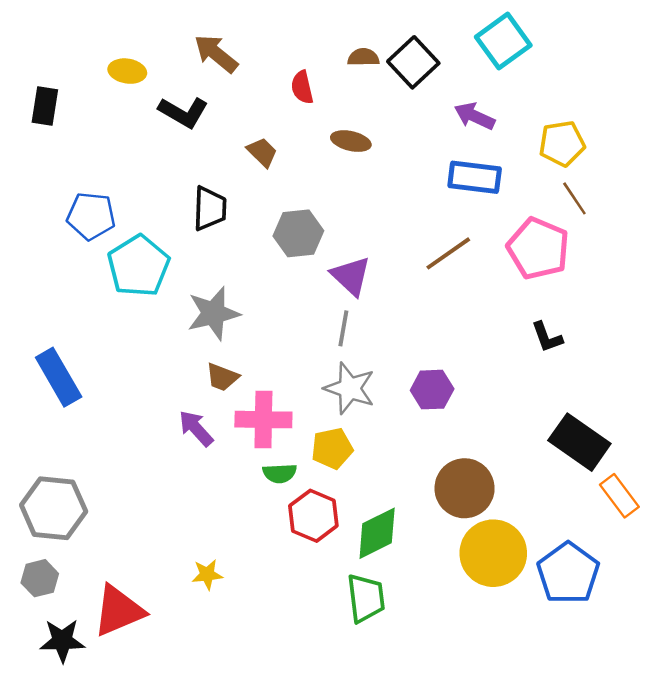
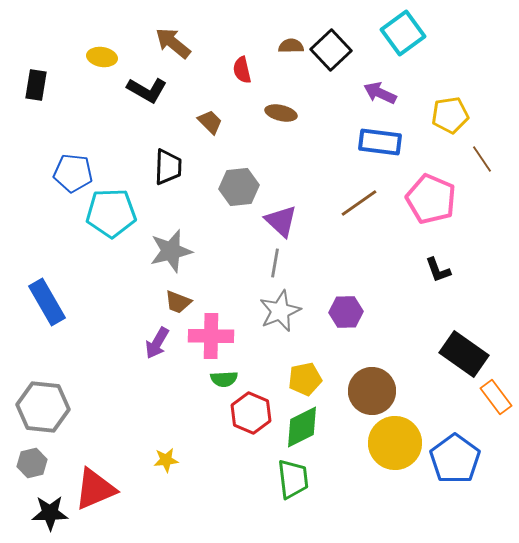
brown line: (574, 198) -> (482, 159), moved
cyan pentagon: (139, 266) -> (111, 213), turned 30
gray star: (350, 388) -> (280, 311), turned 30
purple arrow: (196, 428) -> (157, 343), turned -108
yellow pentagon: (332, 448) -> (305, 379), moved

